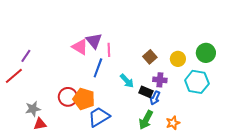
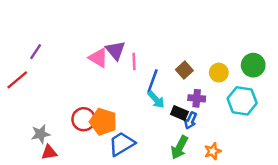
purple line: (26, 56) -> (36, 52), moved
blue line: (98, 68) -> (152, 81), moved
red line: (14, 76) -> (17, 80), moved

